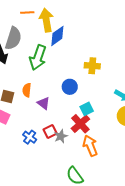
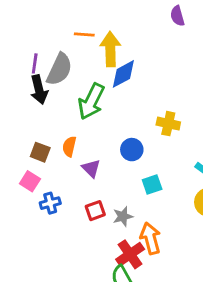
red cross: (80, 124) -> (130, 254), moved
gray star: (61, 136) -> (123, 216), moved
blue cross: (30, 137) -> (50, 203), moved, turned 32

